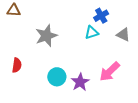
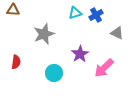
cyan triangle: (92, 33) -> (75, 13), moved
purple star: (80, 82) -> (80, 54), moved

